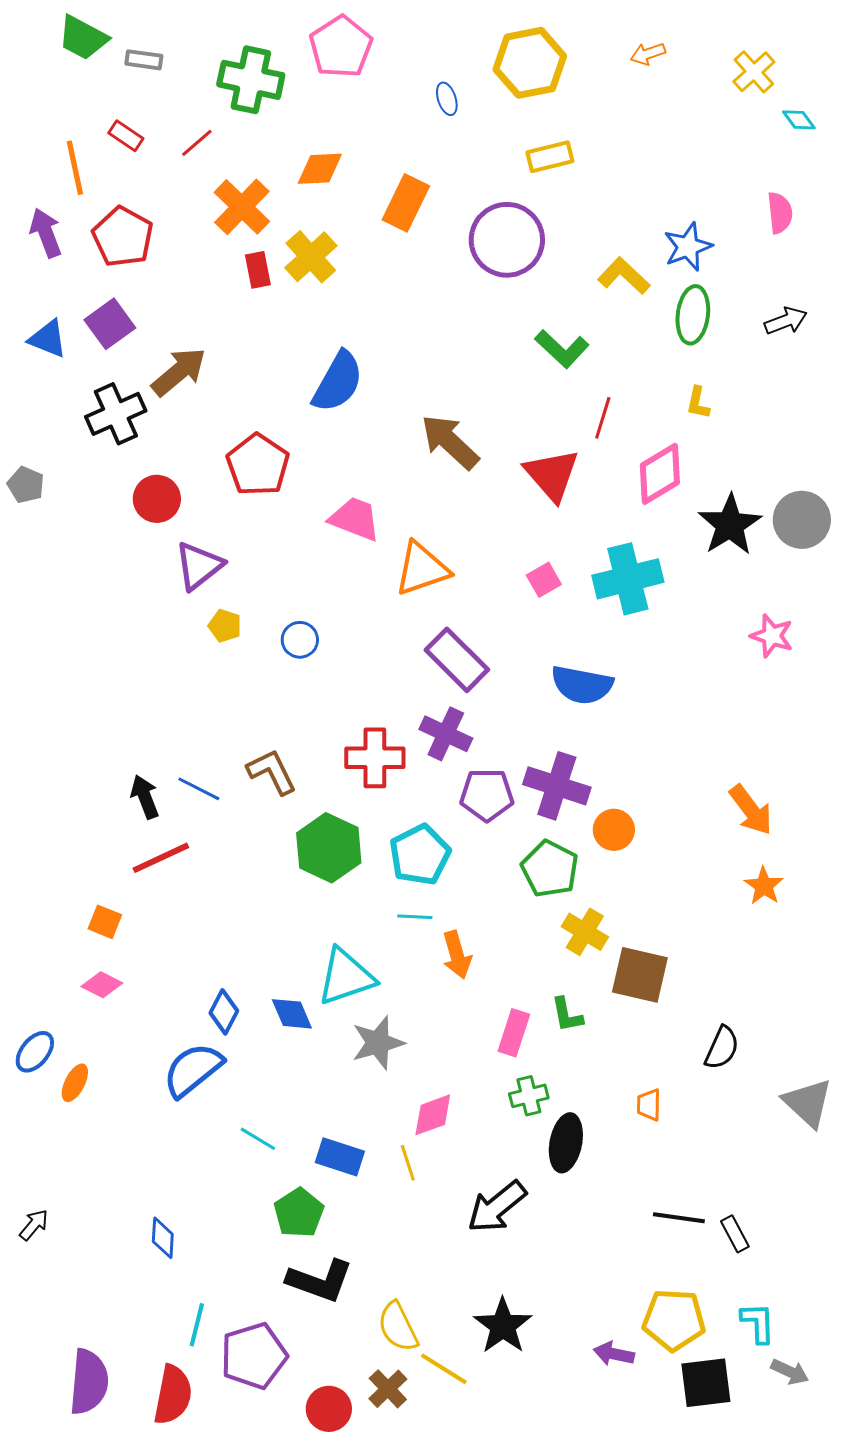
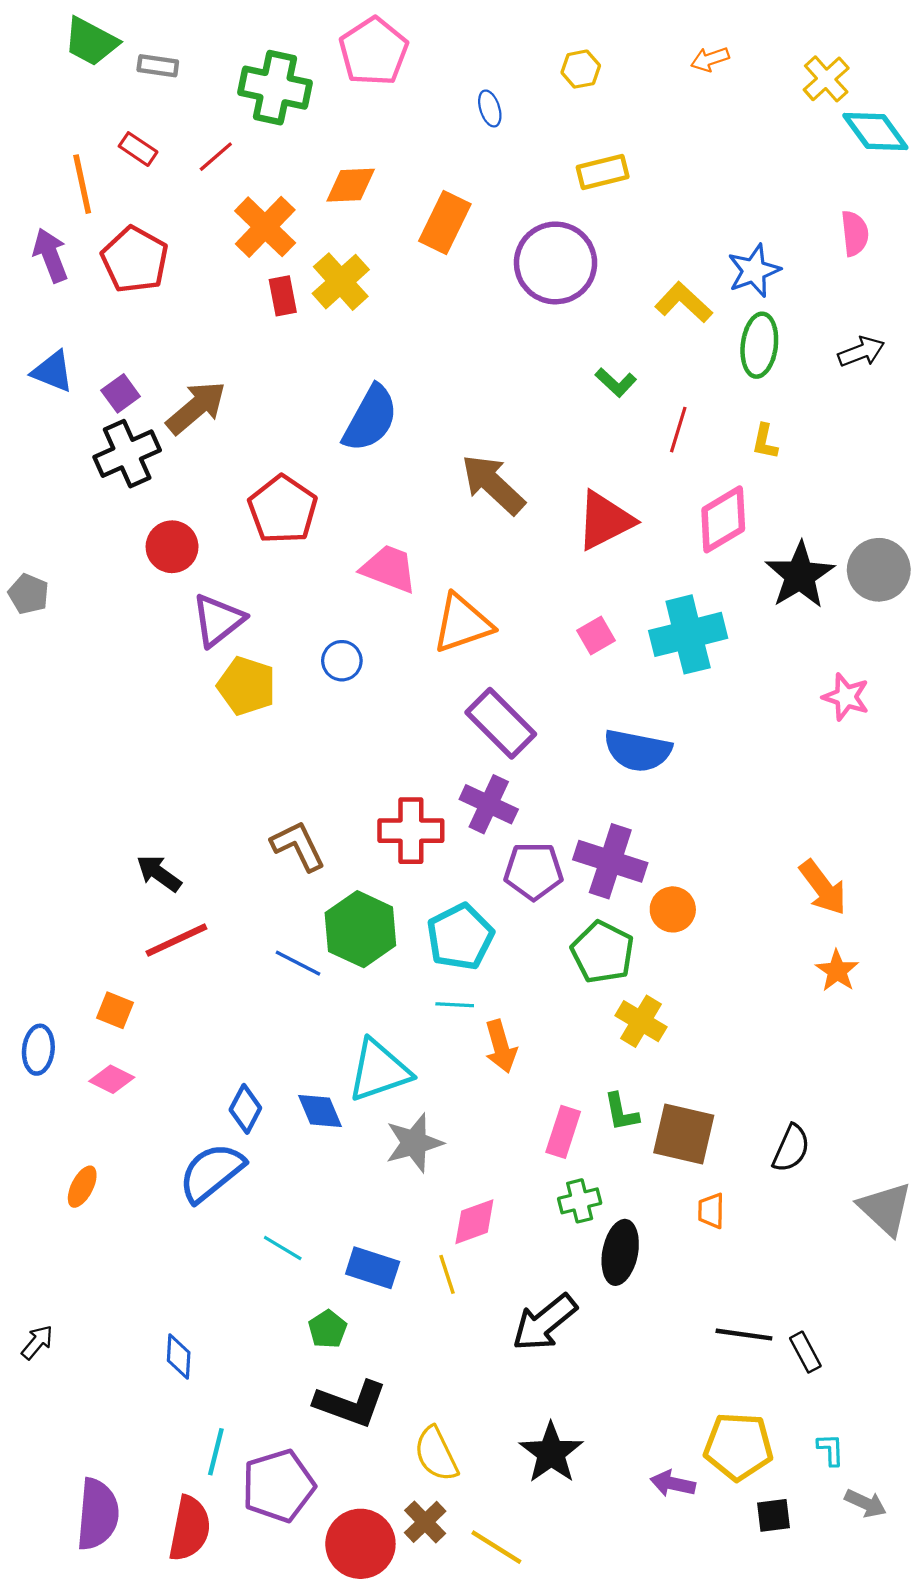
yellow hexagon: (530, 63) -> (581, 69), size x0.5
cyan diamond: (799, 120) -> (875, 131), size x1.8
purple square: (110, 324) -> (121, 393), moved, size x0.7
green L-shape: (562, 349) -> (616, 382), size x0.7
red line: (603, 418) -> (678, 430), moved
red triangle: (552, 475) -> (605, 520), turned 44
gray pentagon: (26, 485) -> (28, 594), moved
yellow pentagon: (225, 626) -> (247, 686), size x1.6
blue circle: (300, 640) -> (342, 661), moved
blue line: (199, 789) -> (298, 963), moved
black arrow: (145, 797) -> (159, 873), turned -33
brown square: (640, 975) -> (684, 1134), moved
blue ellipse: (35, 1052) -> (38, 1050), moved, turned -33
green pentagon: (299, 1213) -> (328, 1329), size x0.7
cyan L-shape: (758, 1323) -> (831, 1450), size x0.7
yellow line: (444, 1369) -> (496, 1547), moved
black square: (706, 1383) -> (774, 1515), size x0.6
red circle: (329, 1409) -> (360, 1544), size x1.4

